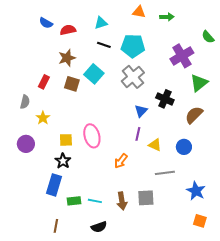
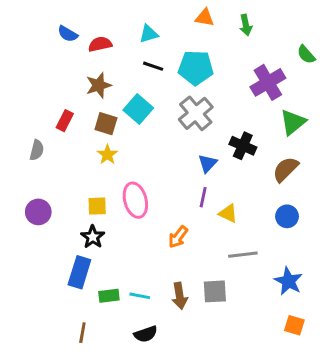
green arrow: (167, 17) -> (246, 25), turned 80
yellow star: (43, 118) -> (107, 155), moved
blue circle: (184, 147) -> (287, 216), moved

